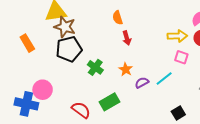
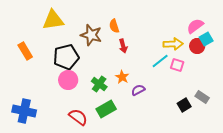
brown star: (65, 27) -> (91, 35), moved
green cross: (95, 67) -> (99, 84), moved
cyan line: (164, 79) -> (160, 61), moved
pink circle: (43, 90) -> (68, 80), moved
black square: (178, 113) -> (184, 105), moved

